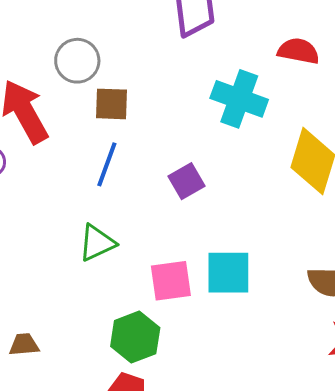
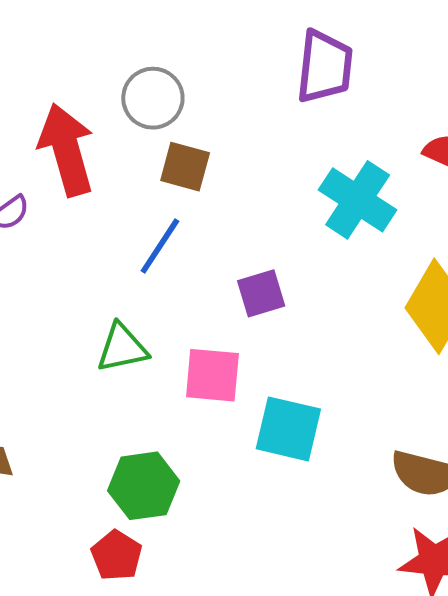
pink square: (171, 281) -> (212, 375), moved

